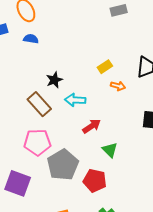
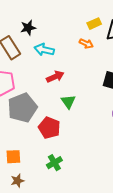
yellow rectangle: (105, 67) -> (94, 24), moved

